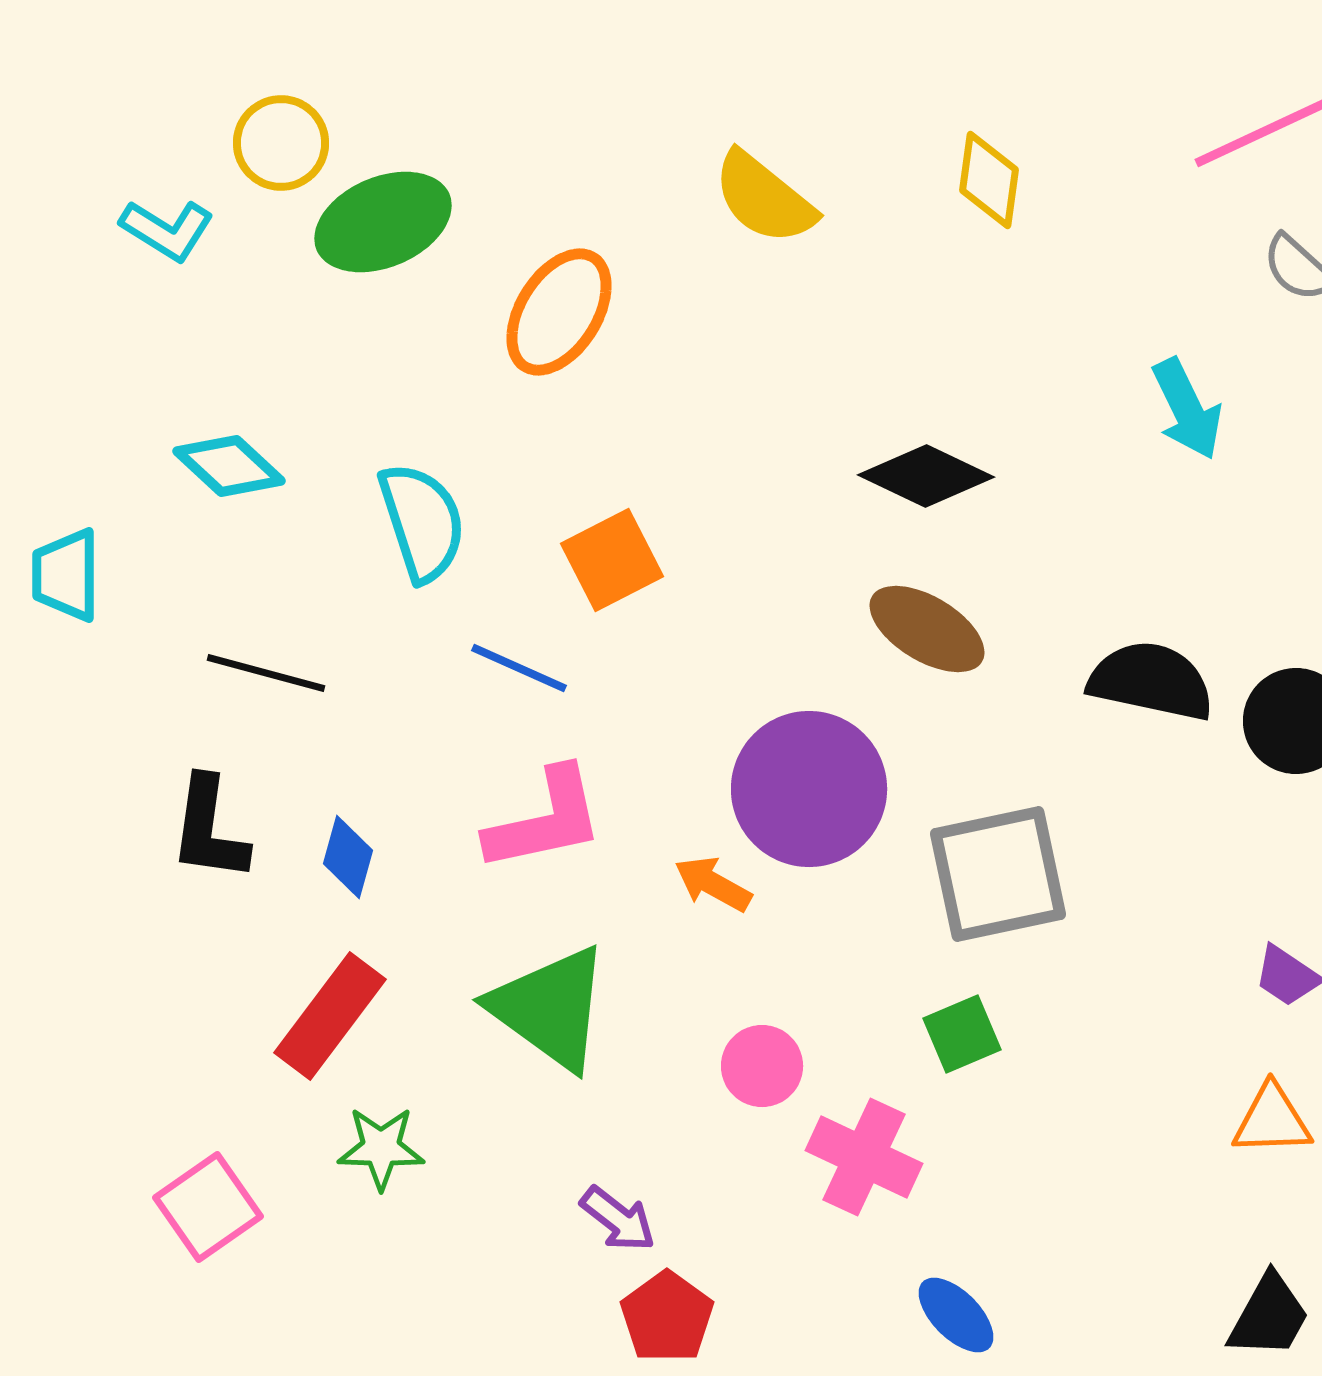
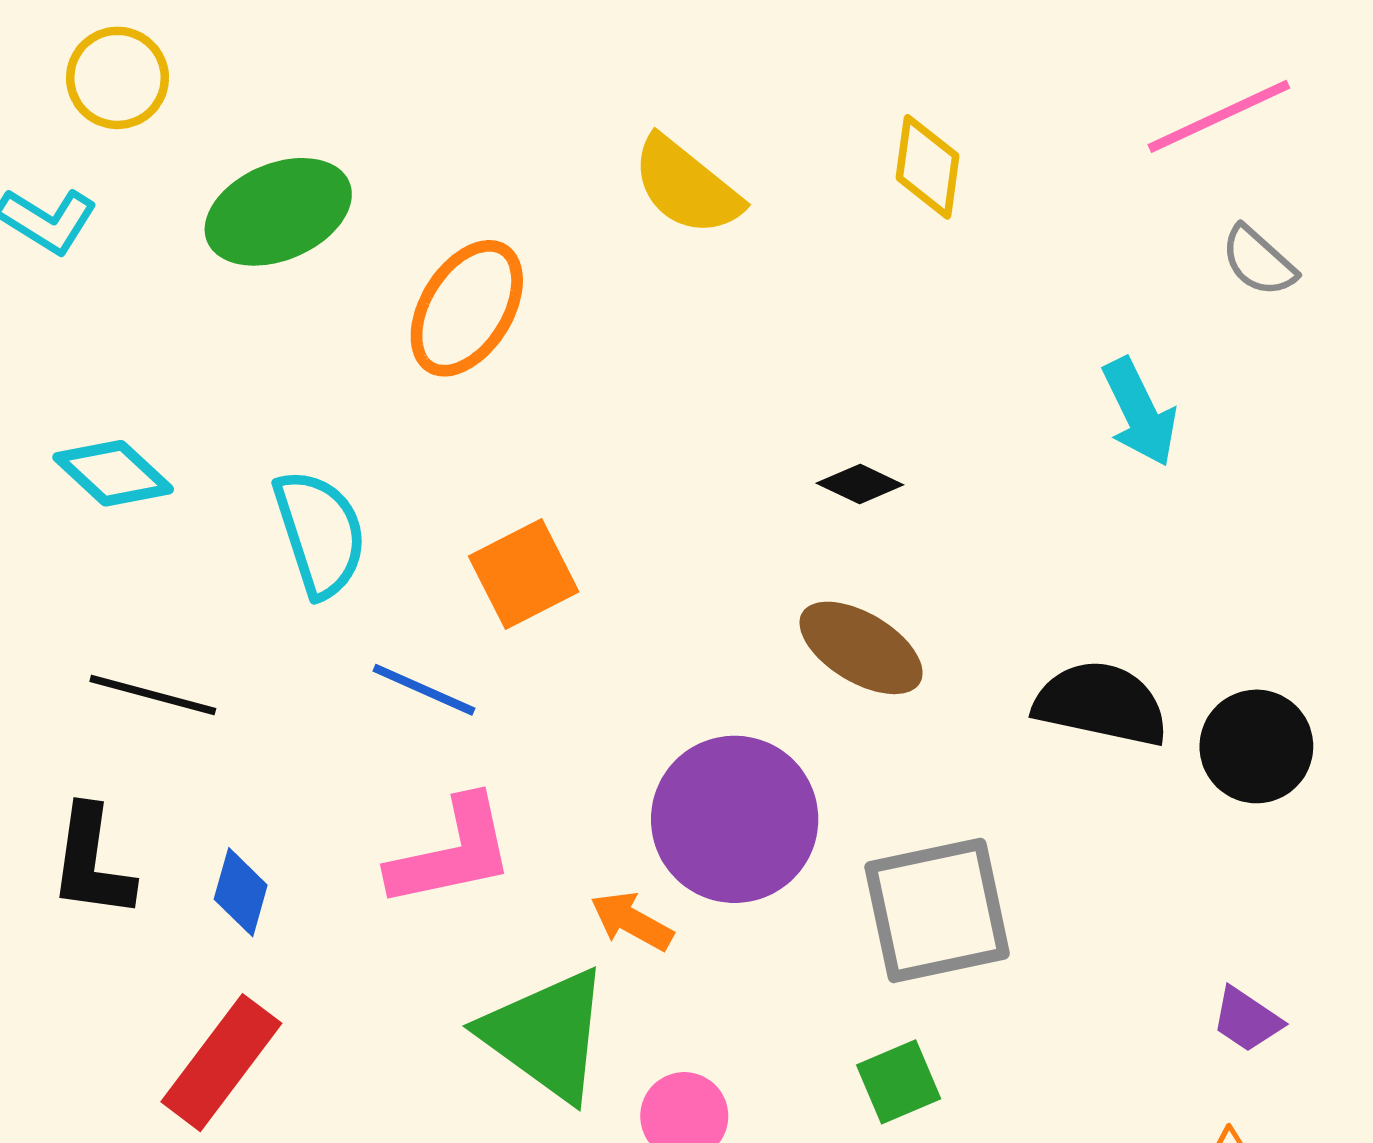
yellow circle: (281, 143) -> (117, 78), moved
black diamond: (926, 476) -> (860, 484), size x0.6
green triangle: (550, 1008) -> (546, 1035), moved

